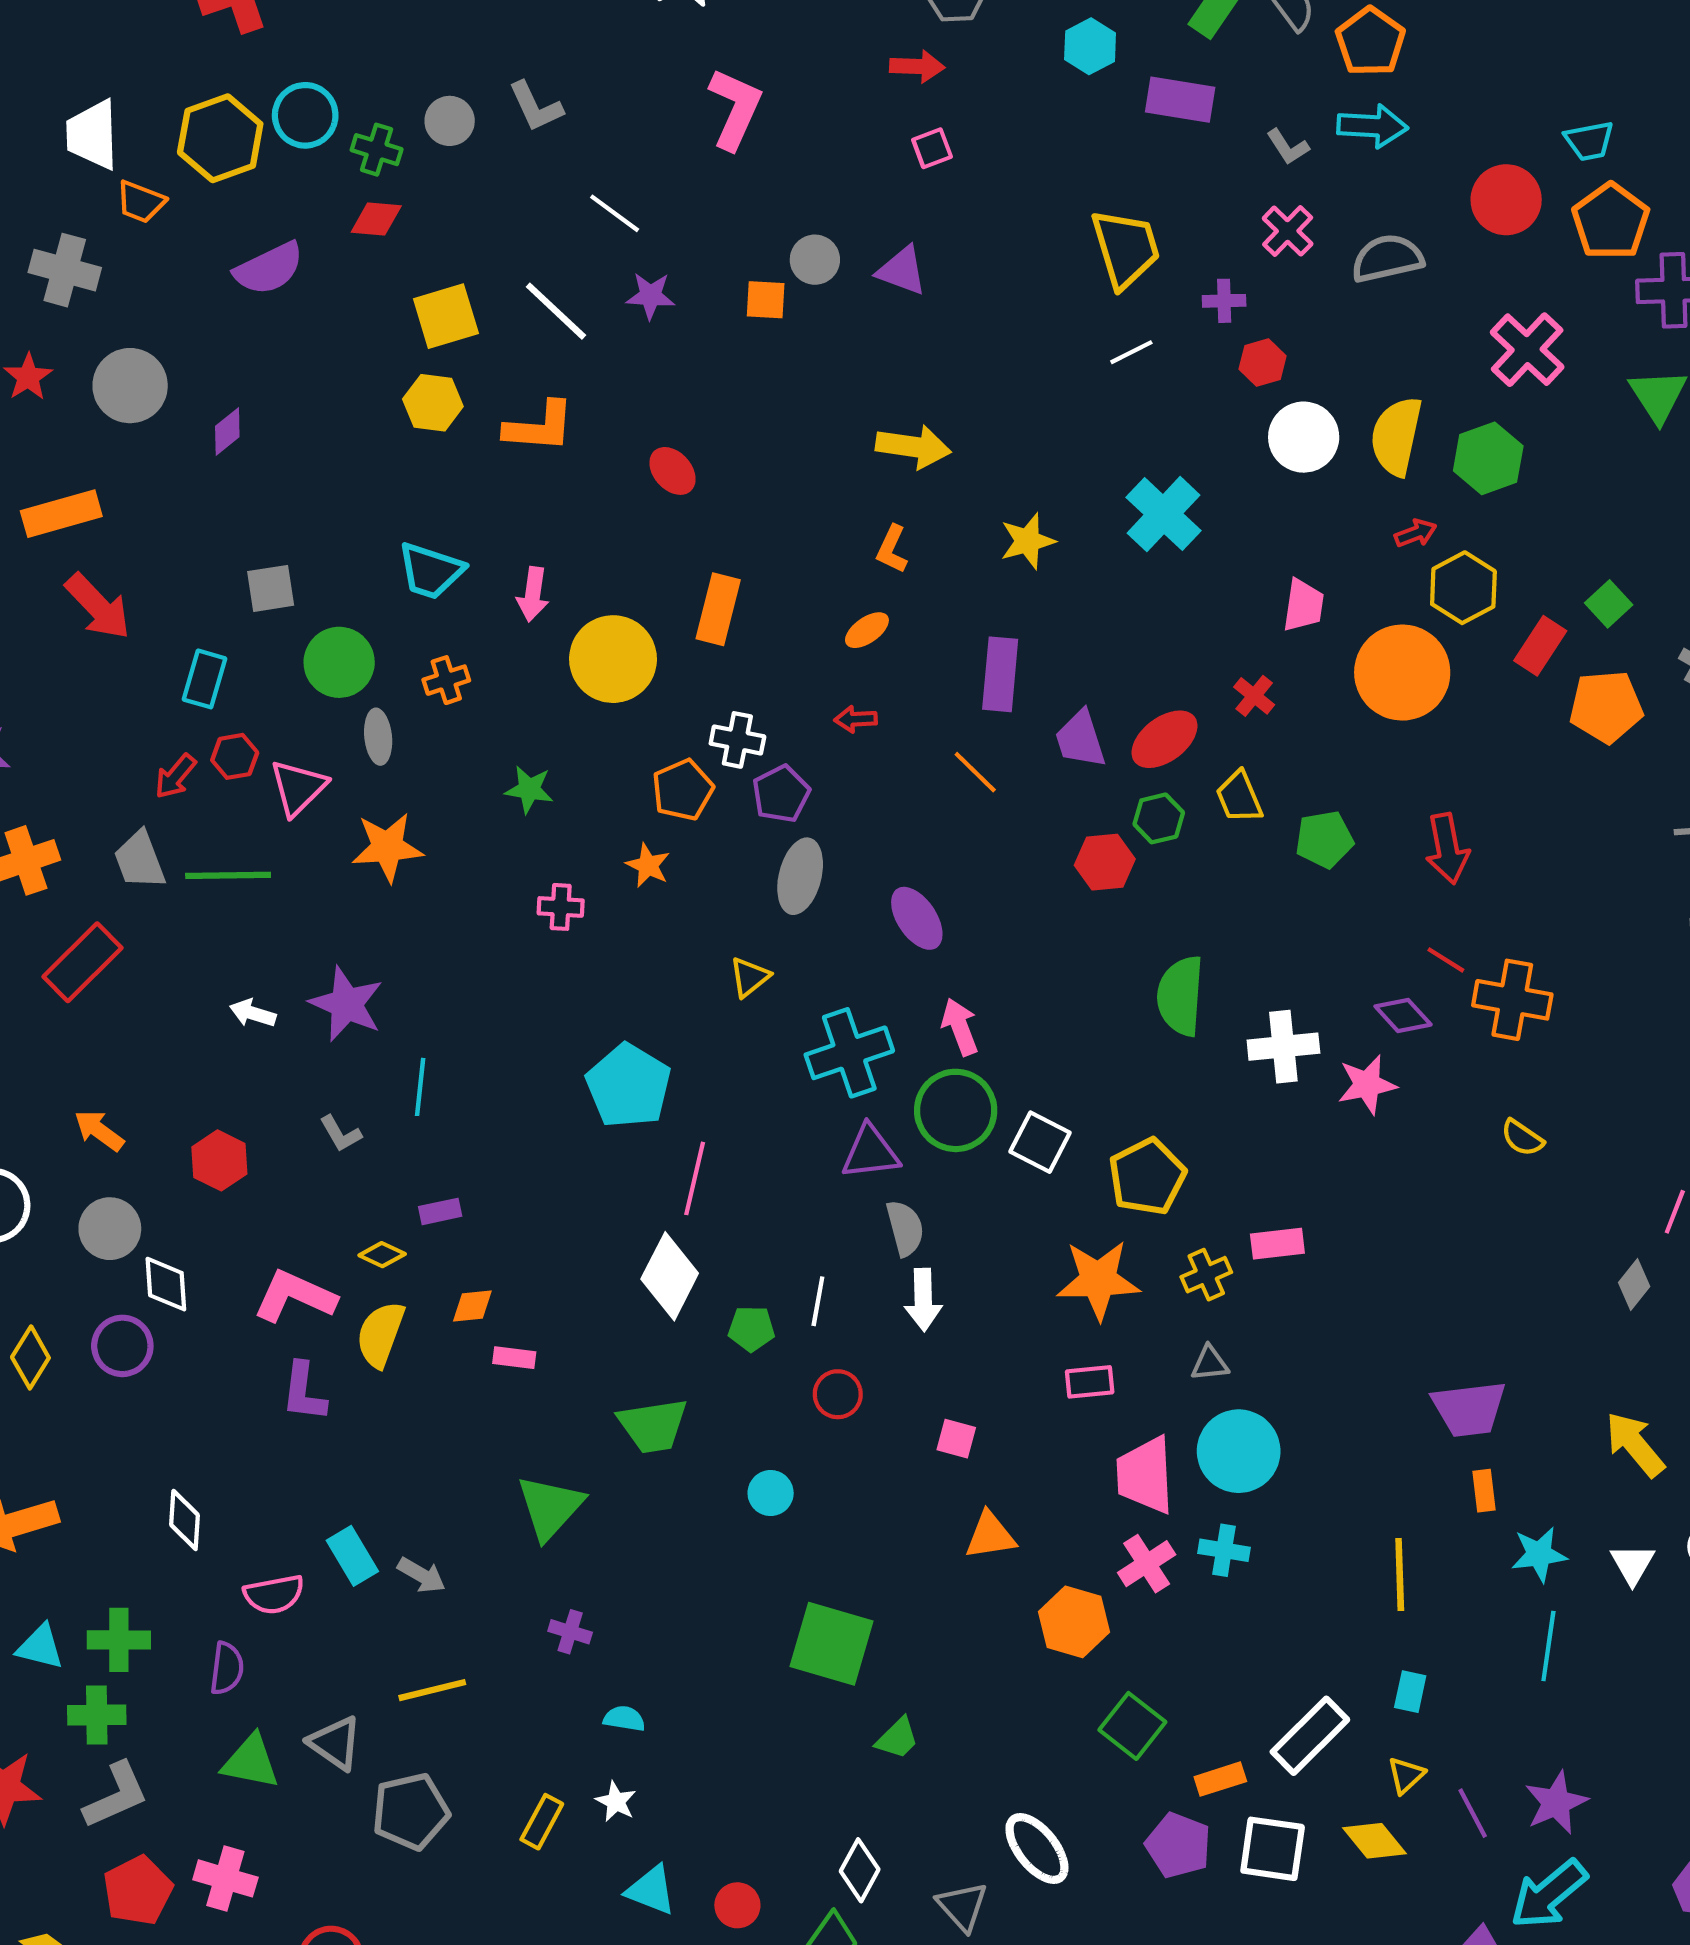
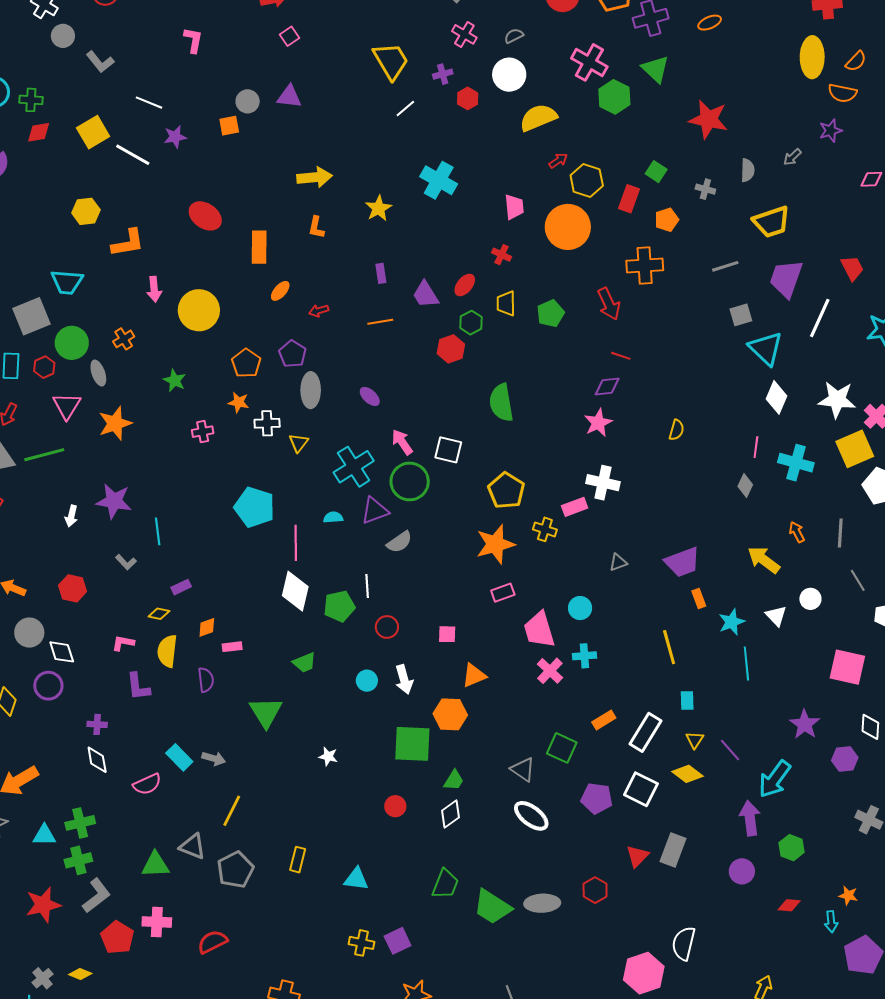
pink L-shape: (735, 109) -> (193, 40), size x0.7
gray circle: (450, 121) -> (63, 36), moved
gray semicircle: (1387, 258) -> (514, 36), size x0.6
yellow square: (446, 316) -> (93, 132), moved
orange L-shape: (539, 427) -> (128, 243), moved
yellow semicircle: (1396, 436) -> (538, 118), turned 69
white circle: (1304, 437) -> (509, 75), moved
green hexagon: (1488, 458) -> (614, 97), moved
red ellipse: (673, 471) -> (205, 216), size x1.4
cyan trapezoid: (431, 571) -> (67, 282), moved
gray square: (271, 588) -> (31, 316), size x1.5
orange rectangle: (718, 609) -> (259, 247), moved
orange ellipse: (867, 630) -> (280, 291), moved
purple rectangle: (1000, 674) -> (381, 273), size x0.6
orange pentagon: (1606, 707) -> (667, 220), size x0.7
red ellipse: (1164, 739) -> (465, 285), size x0.7
white cross: (737, 740) -> (267, 423), moved
red hexagon: (235, 756) -> (44, 367), moved
orange line: (975, 772) -> (380, 322), turned -40
green star: (529, 789) -> (175, 380), turned 30
yellow trapezoid: (1239, 797) -> (506, 303), turned 36
purple ellipse: (917, 918) -> (370, 396), size x0.7
orange cross: (1512, 1000) -> (645, 265), moved
white arrow: (253, 1013) -> (71, 516), turned -80
purple diamond: (1403, 1015) -> (607, 387), turned -40
white cross: (1283, 1047) -> (603, 483), moved, turned 32
yellow semicircle: (1522, 1138) -> (676, 430), turned -95
white square: (1040, 1142) -> (448, 450), moved
gray semicircle: (905, 1228) -> (399, 542), turned 84
yellow cross: (1206, 1275) -> (545, 529), turned -35
pink L-shape: (295, 1296) -> (123, 643), size x0.6
white arrow: (923, 1300) -> (404, 679), moved
green pentagon: (751, 1329) -> (339, 606), size x1.4
gray triangle: (1210, 1363) -> (618, 562), moved
green trapezoid: (653, 1426) -> (304, 663), size x0.7
cyan circle: (1239, 1451) -> (580, 608), size x0.6
orange hexagon: (1074, 1622) -> (450, 714), moved
purple cross: (570, 1632) -> (97, 724), moved
purple semicircle: (227, 1668) -> (206, 680), moved
yellow line: (432, 1690) -> (232, 811), turned -36
cyan semicircle: (624, 1719) -> (333, 517), moved
orange rectangle: (1220, 1779) -> (604, 720), moved
white star: (616, 1802) -> (328, 756), moved
purple star: (1556, 1803) -> (805, 724), moved
white square: (1273, 1849) -> (641, 789), turned 32
white diamond: (860, 1870) -> (451, 814), moved, turned 40
red circle: (737, 1905) -> (395, 806), moved
gray triangle: (962, 1906) -> (523, 770), moved

